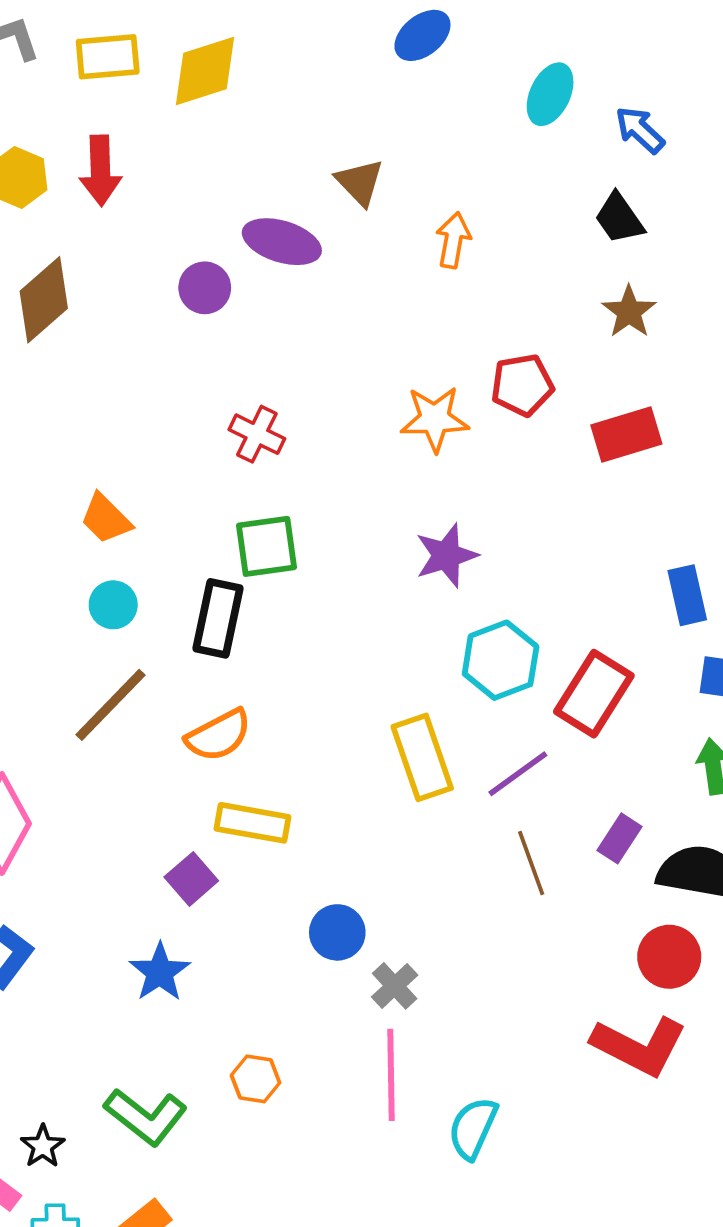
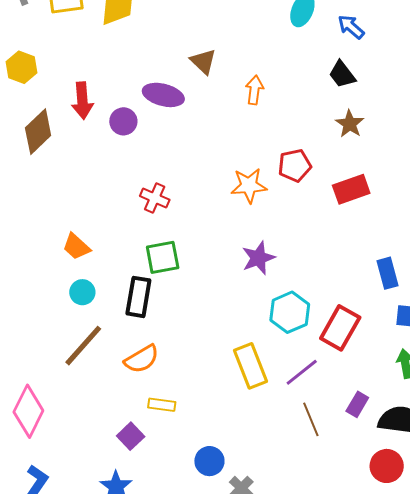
red arrow: (100, 170) -> (82, 101), moved
yellow rectangle: (252, 823) -> (162, 405), size x0.7

